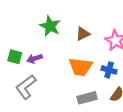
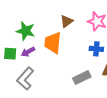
green star: (50, 26) -> (26, 31), moved
orange trapezoid: (80, 67) -> (53, 43), moved, turned 100

